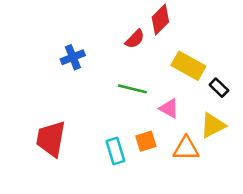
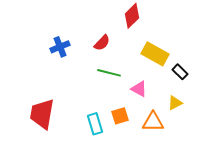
red semicircle: (135, 39) -> (102, 43), moved
yellow triangle: (213, 125) -> (175, 103), size x0.7

